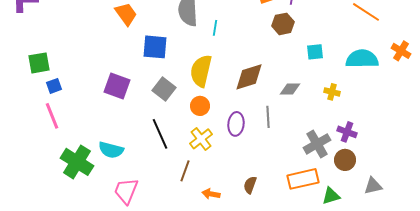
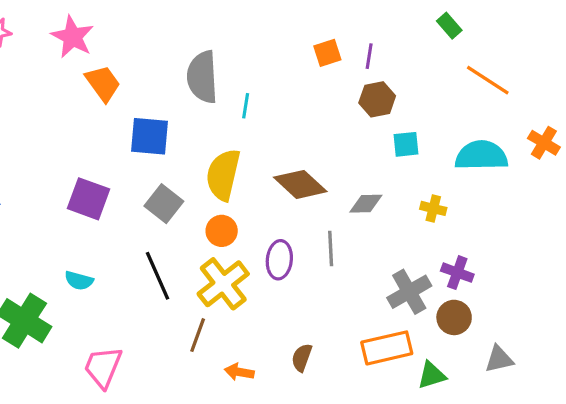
brown hexagon: (283, 24) -> (377, 99), moved
brown diamond: (249, 77) -> (300, 184), turned 60
yellow cross: (201, 139) -> (223, 284), size x1.4
cyan semicircle: (111, 150) -> (79, 281), moved, size x0.7

